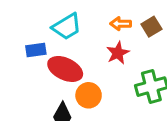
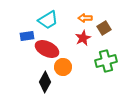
brown square: (151, 27) -> (104, 28), moved

